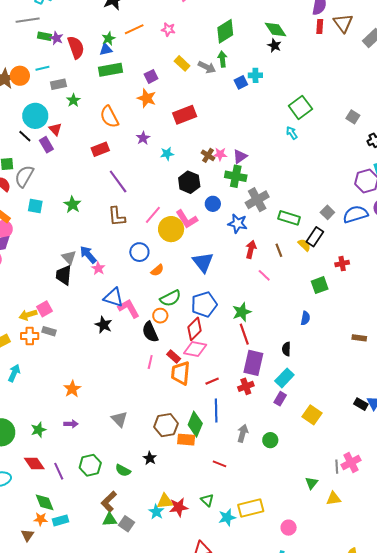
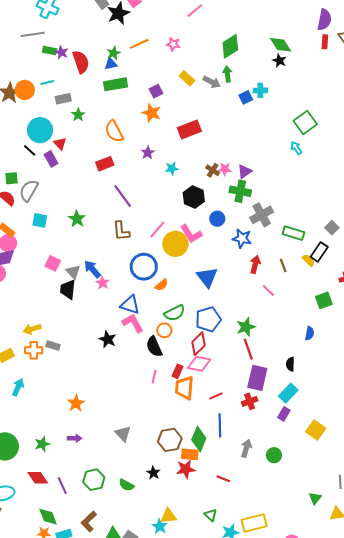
blue circle: (139, 252) -> (144, 267), size x1.4
blue triangle: (113, 297) -> (130, 305), moved
pink square: (44, 309) -> (53, 263), moved, turned -35
red rectangle: (174, 357) -> (178, 371), turned 72
brown L-shape: (109, 502) -> (89, 521), moved
red star: (179, 507) -> (186, 469), moved

